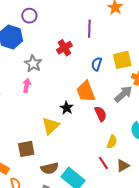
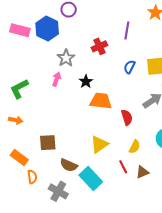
orange trapezoid: (86, 91) -> (101, 101), moved, turned 110
black star: (67, 108) -> (86, 82), moved
yellow triangle: (51, 126) -> (99, 144), moved
brown semicircle: (50, 168) -> (69, 165), turned 30

